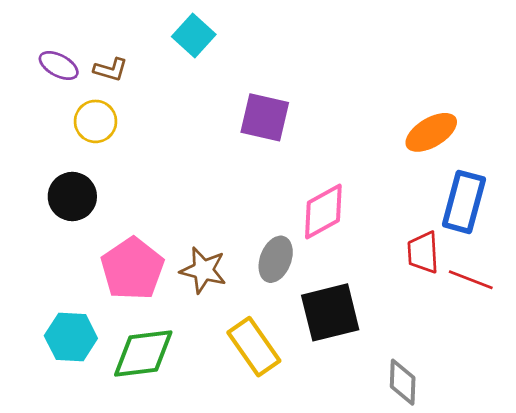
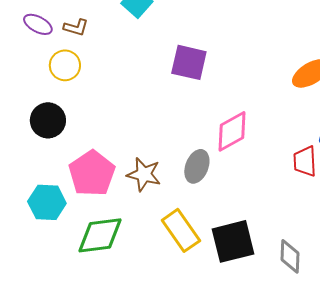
black square: (330, 312) -> (233, 241), moved
cyan hexagon: (71, 337) -> (47, 202), moved

